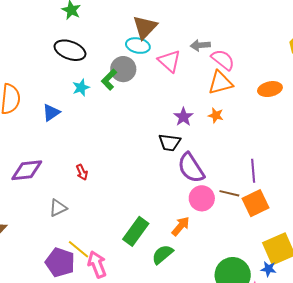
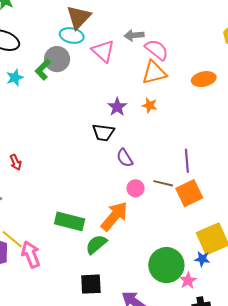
purple semicircle: (191, 168) -> (125, 158), size x0.6
pink circle: (202, 198) -> (136, 188), size x0.7
orange arrow: (181, 226) -> (114, 216), size x1.5
green rectangle: (136, 231) -> (70, 221), turned 68

